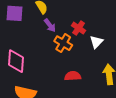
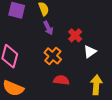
orange cross: (63, 43) -> (53, 56), moved

